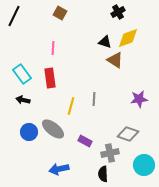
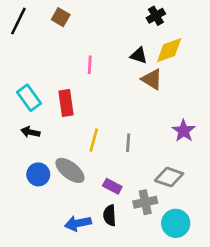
brown square: (60, 13) -> (61, 17), moved
pink line: (53, 48) -> (90, 65), moved
gray line: (94, 99) -> (128, 143), moved
purple star: (139, 99) -> (184, 131), turned -30
cyan circle: (144, 165) -> (176, 223), moved
black semicircle: (103, 174) -> (110, 215), moved

